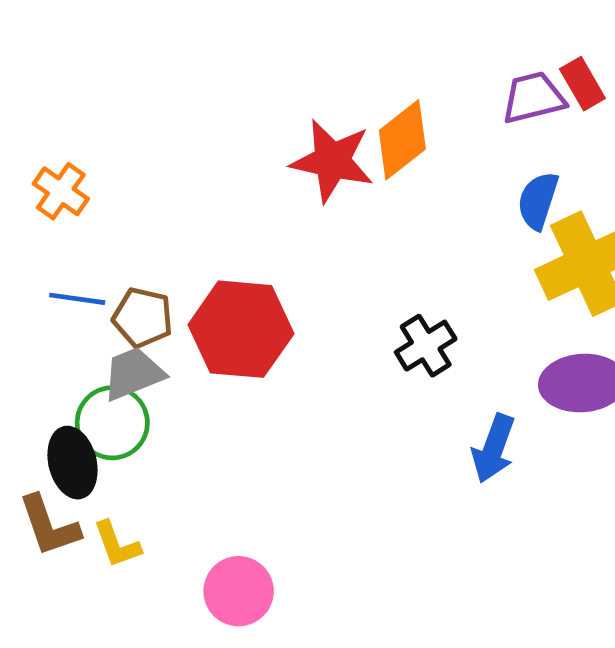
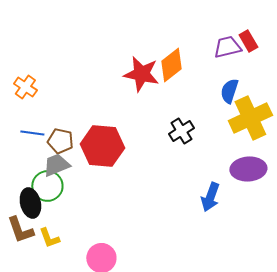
black cross: (426, 346) -> (181, 131), moved

